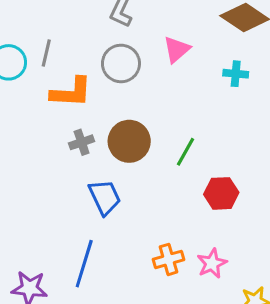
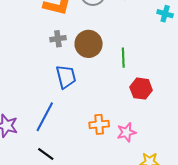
green line: (185, 152) -> (123, 58), turned -42

